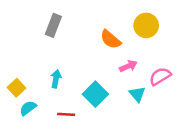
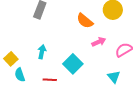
cyan triangle: (137, 94) -> (114, 77), moved
cyan semicircle: (28, 108) -> (20, 75), turned -72

